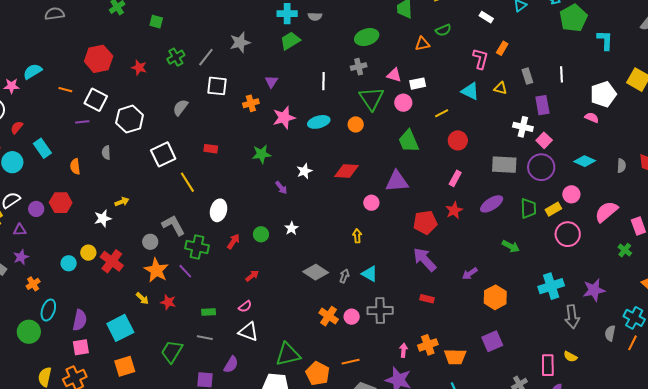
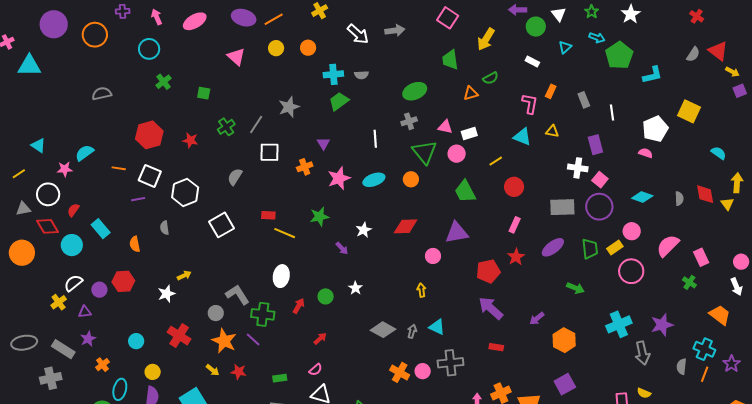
cyan L-shape: (605, 40) -> (652, 75), turned 80
gray rectangle: (527, 76) -> (584, 100), moved
yellow line: (187, 182) -> (285, 233), moved, turned -30
yellow circle: (88, 253) -> (153, 372), moved

